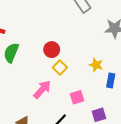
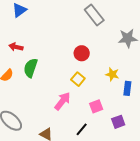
red circle: (52, 50) -> (82, 53), moved

